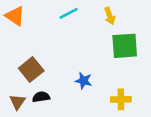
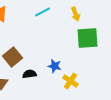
black semicircle: (41, 97) -> (30, 74), moved
yellow cross: (121, 99) -> (71, 81), moved, turned 35

